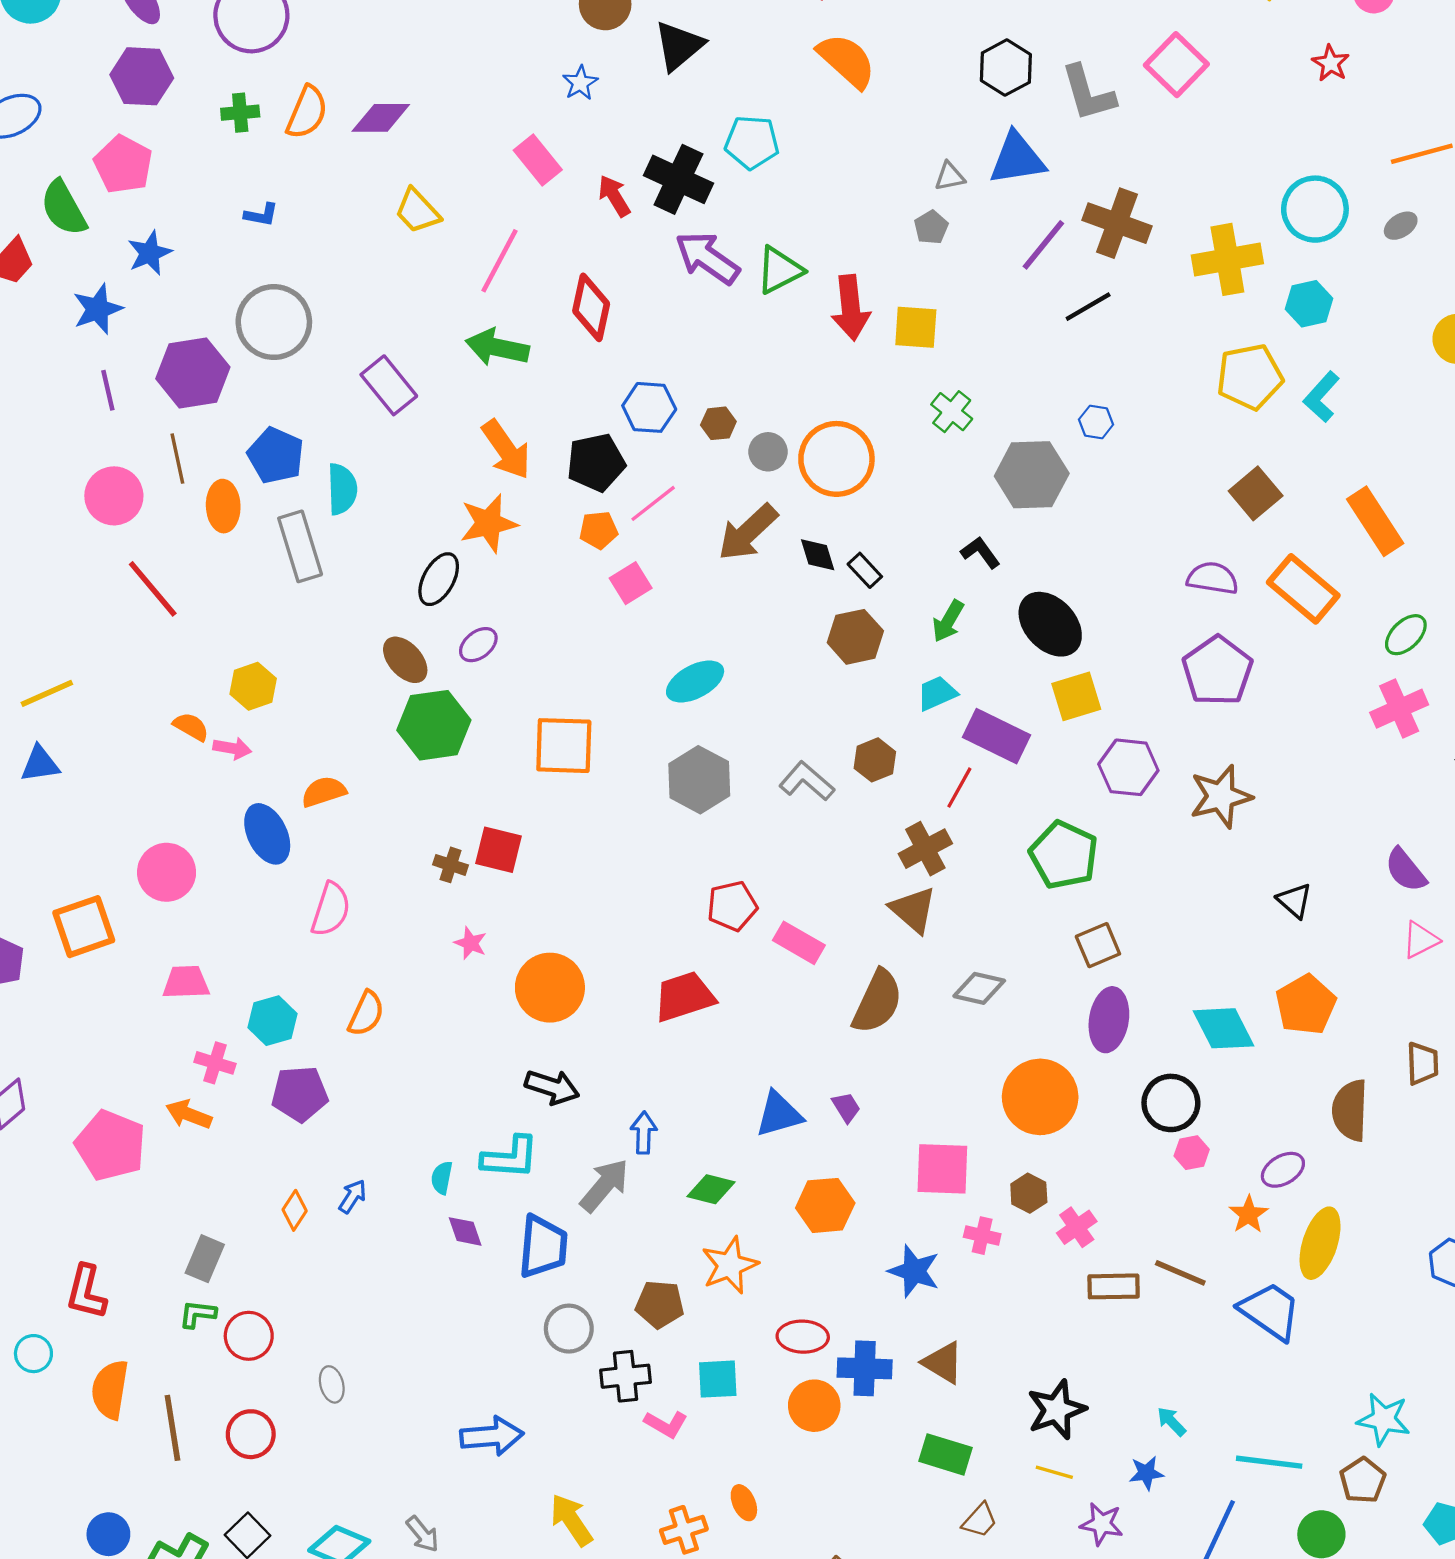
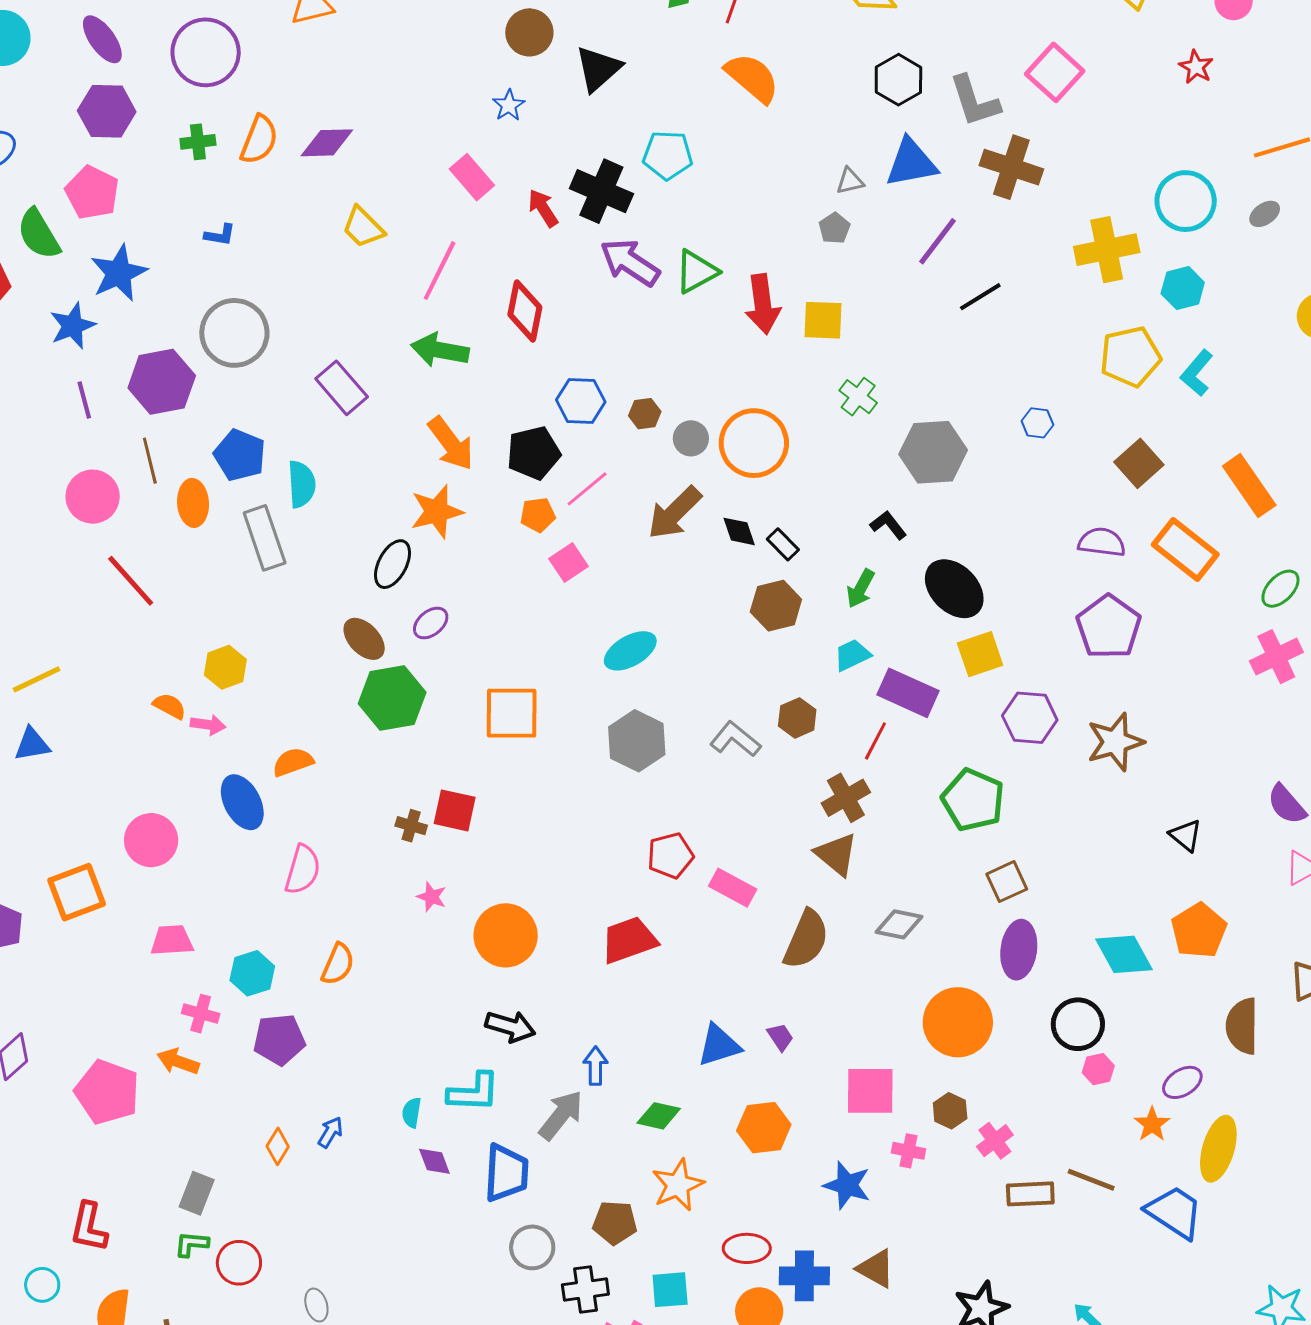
brown cross: (1117, 223) -> (1011, 167), moved
blue star: (150, 253) -> (119, 273), size x1.4
blue hexagon: (1096, 422) -> (1037, 423), moved

